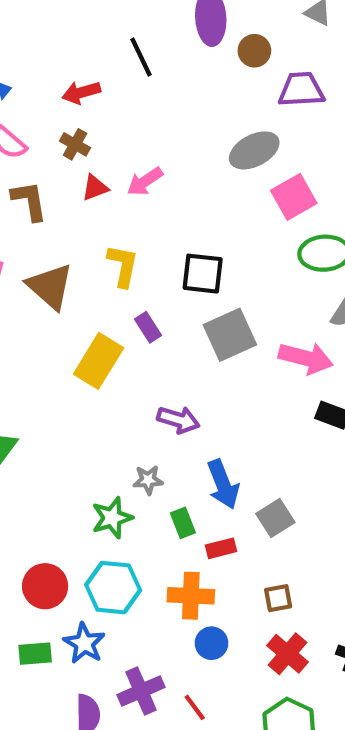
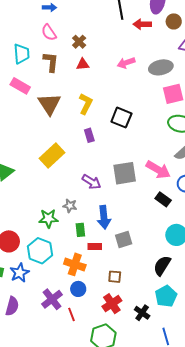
red arrow: (81, 92) -> (142, 24), moved
pink arrow: (145, 181) -> (126, 63), moved
gray square: (230, 335) -> (125, 173), moved
yellow rectangle: (99, 361) -> (52, 156), moved
purple cross: (141, 691) -> (52, 299), moved, turned -30
red line: (195, 707) -> (72, 314), moved

